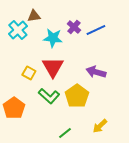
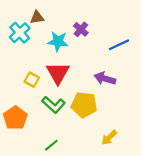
blue line: (96, 30) -> (119, 45), moved
yellow pentagon: (77, 96) -> (84, 105), turned -30
green line: (65, 133) -> (51, 145), moved

